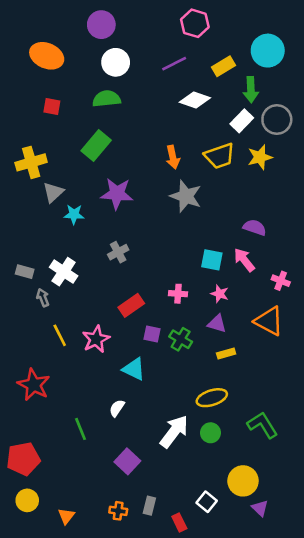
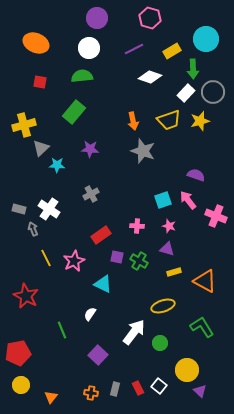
purple circle: (101, 25) -> (97, 18), moved
purple star: (117, 194) -> (90, 149), size x0.7
cyan square: (212, 260) -> (163, 200), turned -30
pink cross: (281, 281) -> (216, 216), size x1.5
orange triangle: (269, 321) -> (205, 281), moved
green circle: (210, 433) -> (160, 343), moved
red rectangle: (179, 522) -> (138, 388), moved

